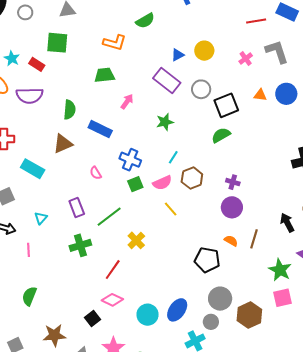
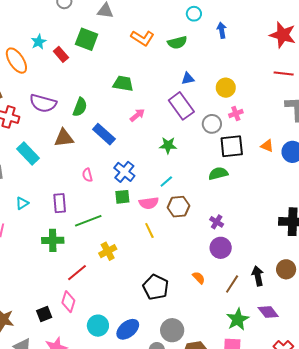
orange L-shape: (115, 43) -> (142, 38), moved
blue triangle: (178, 55) -> (188, 79), moved
pink cross: (246, 59) -> (236, 114), moved
purple semicircle: (30, 96) -> (43, 103), moved
purple circle: (232, 207) -> (221, 248), moved
brown line: (254, 239) -> (232, 284), moved
black pentagon: (207, 260) -> (156, 287), moved
pink diamond: (112, 300) -> (68, 302), turned 65

